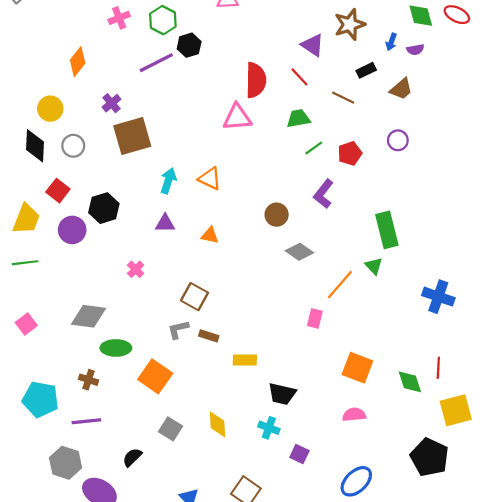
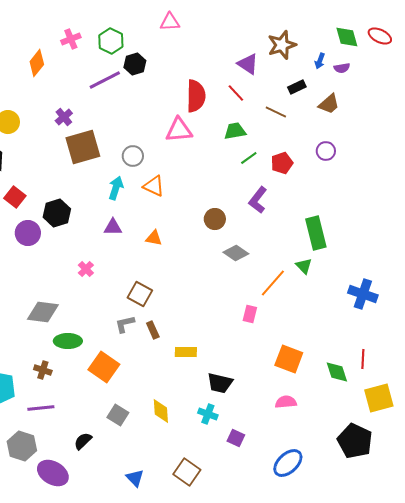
orange diamond: (78, 62) -> (37, 63), moved
gray circle: (73, 146) -> (133, 156), moved
brown rectangle: (209, 336) -> (153, 330), turned 48

